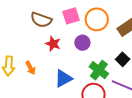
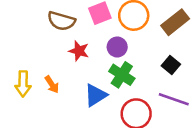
green cross: (99, 70) -> (122, 75), moved

